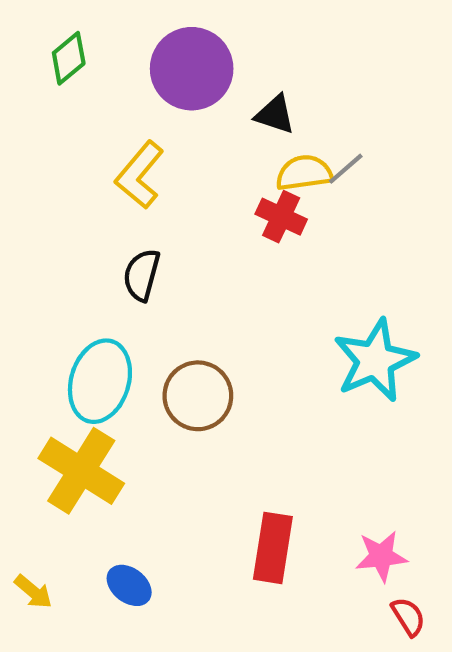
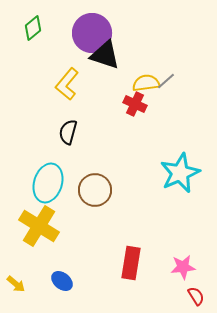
black triangle: (275, 115) -> (105, 55), moved, size x1.5

